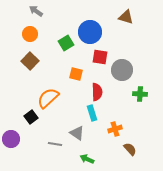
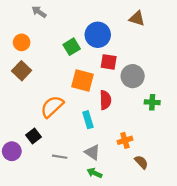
orange circle: (30, 34) -> (22, 42), moved
brown square: (30, 61) -> (22, 71), moved
orange square: (76, 74) -> (83, 80), size x1.5
cyan rectangle: (92, 113) -> (88, 120), moved
black square: (31, 117) -> (34, 136), moved
gray triangle: (77, 133) -> (92, 152), moved

